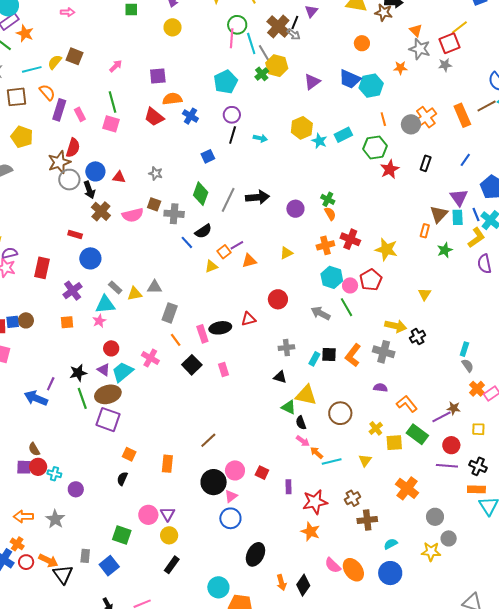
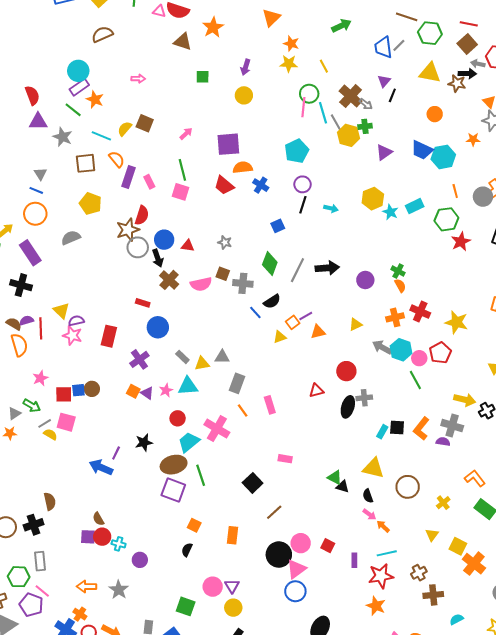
black line: (295, 22) -> (392, 95), moved
cyan line: (32, 69) -> (101, 136), turned 36
green cross: (262, 74) -> (365, 126), moved, turned 32
purple square: (158, 76) -> (228, 144), size x1.4
cyan triangle: (105, 304) -> (188, 386), moved
gray arrow: (321, 313) -> (382, 347), moved
orange square: (67, 322) -> (133, 391), turned 32
black ellipse: (220, 328) -> (348, 407), moved, turned -65
gray cross: (286, 348) -> (364, 398), moved
pink cross: (150, 358) -> (217, 429), size x1.4
black square: (192, 365) -> (253, 483), moved
pink rectangle: (224, 369) -> (285, 459), moved, turned -64
purple triangle: (104, 370) -> (147, 393), moved
black triangle: (280, 377) -> (343, 487), moved
purple semicircle: (380, 388) -> (443, 442), moved
green line: (82, 398) -> (201, 475), moved
green triangle: (289, 407) -> (335, 477), moved
yellow square: (394, 443) -> (458, 546), moved, turned 30
cyan line: (332, 462) -> (387, 553), moved
pink triangle: (231, 496) -> (296, 569), size x1.5

